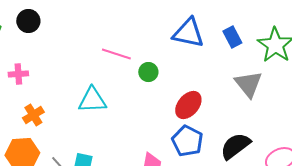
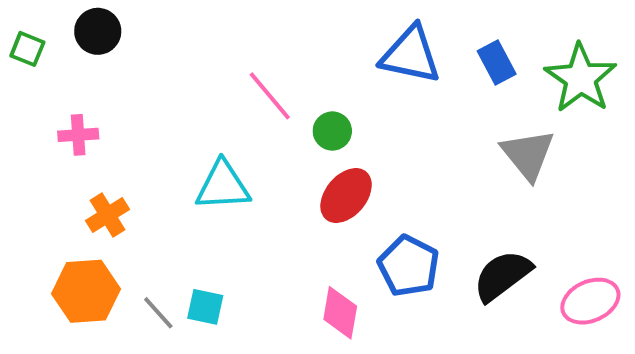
pink line: (116, 54) -> (270, 96), turned 32
red ellipse: (188, 105) -> (346, 196), moved

